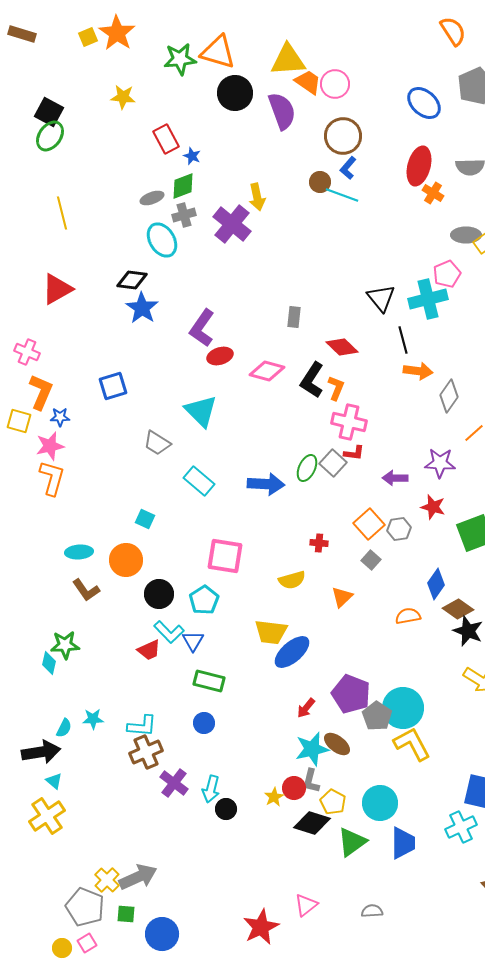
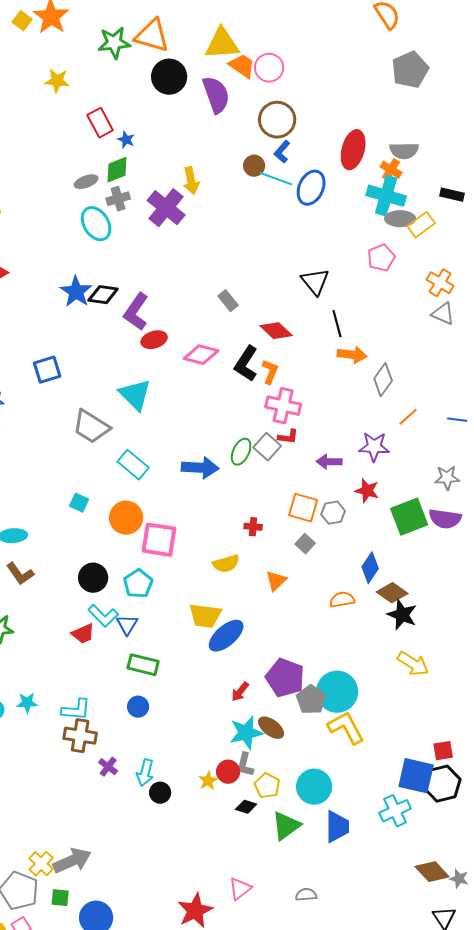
yellow square: (88, 37) -> (22, 21), turned -30
blue ellipse: (424, 103) -> (311, 188), moved, turned 72
orange cross: (433, 193) -> (391, 170), moved
black diamond: (132, 280) -> (103, 295), moved
cyan cross: (428, 299) -> (386, 196), moved, turned 30
gray rectangle: (294, 317) -> (228, 301), turned -45
gray trapezoid: (157, 443) -> (91, 427), size x1.4
orange square: (369, 524) -> (303, 508), turned -32
orange circle: (126, 560) -> (126, 518), moved
brown cross: (146, 752) -> (80, 736), turned 32
purple cross: (174, 783) -> (108, 767), size x0.7
black diamond: (312, 823) -> (246, 807), size x0.6

